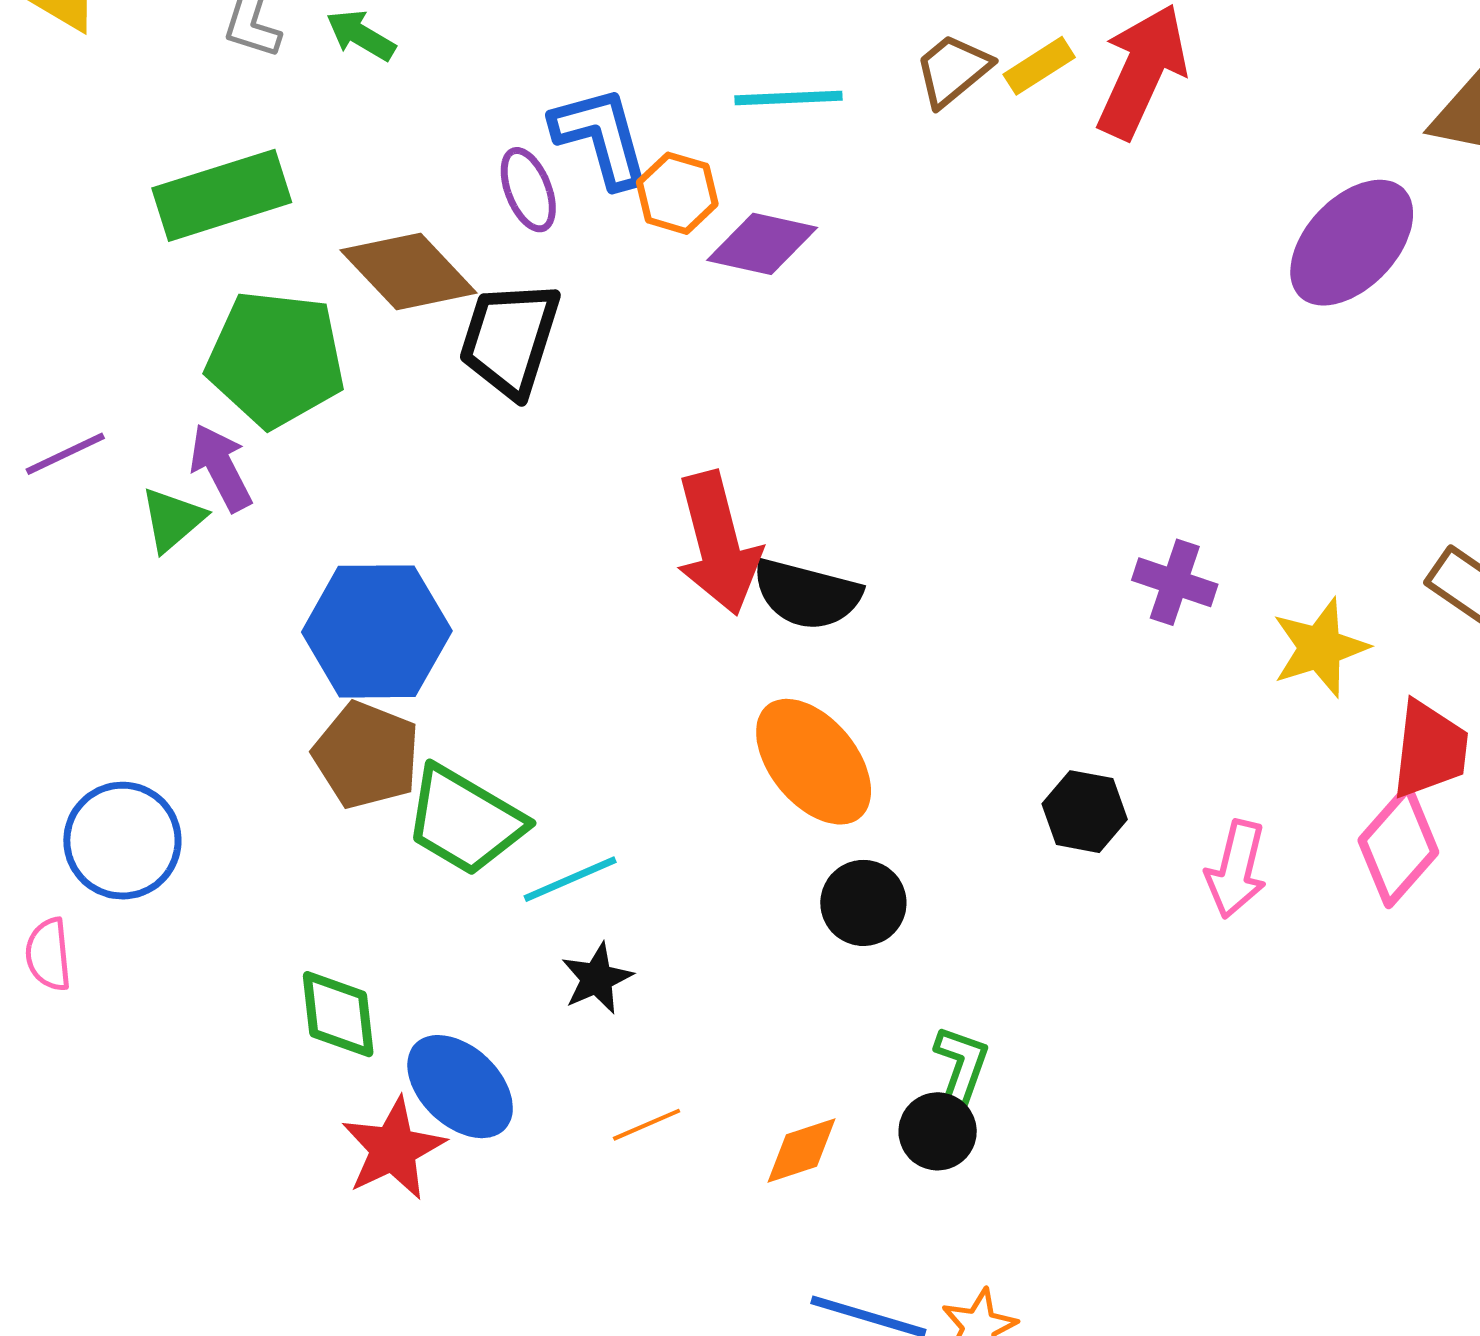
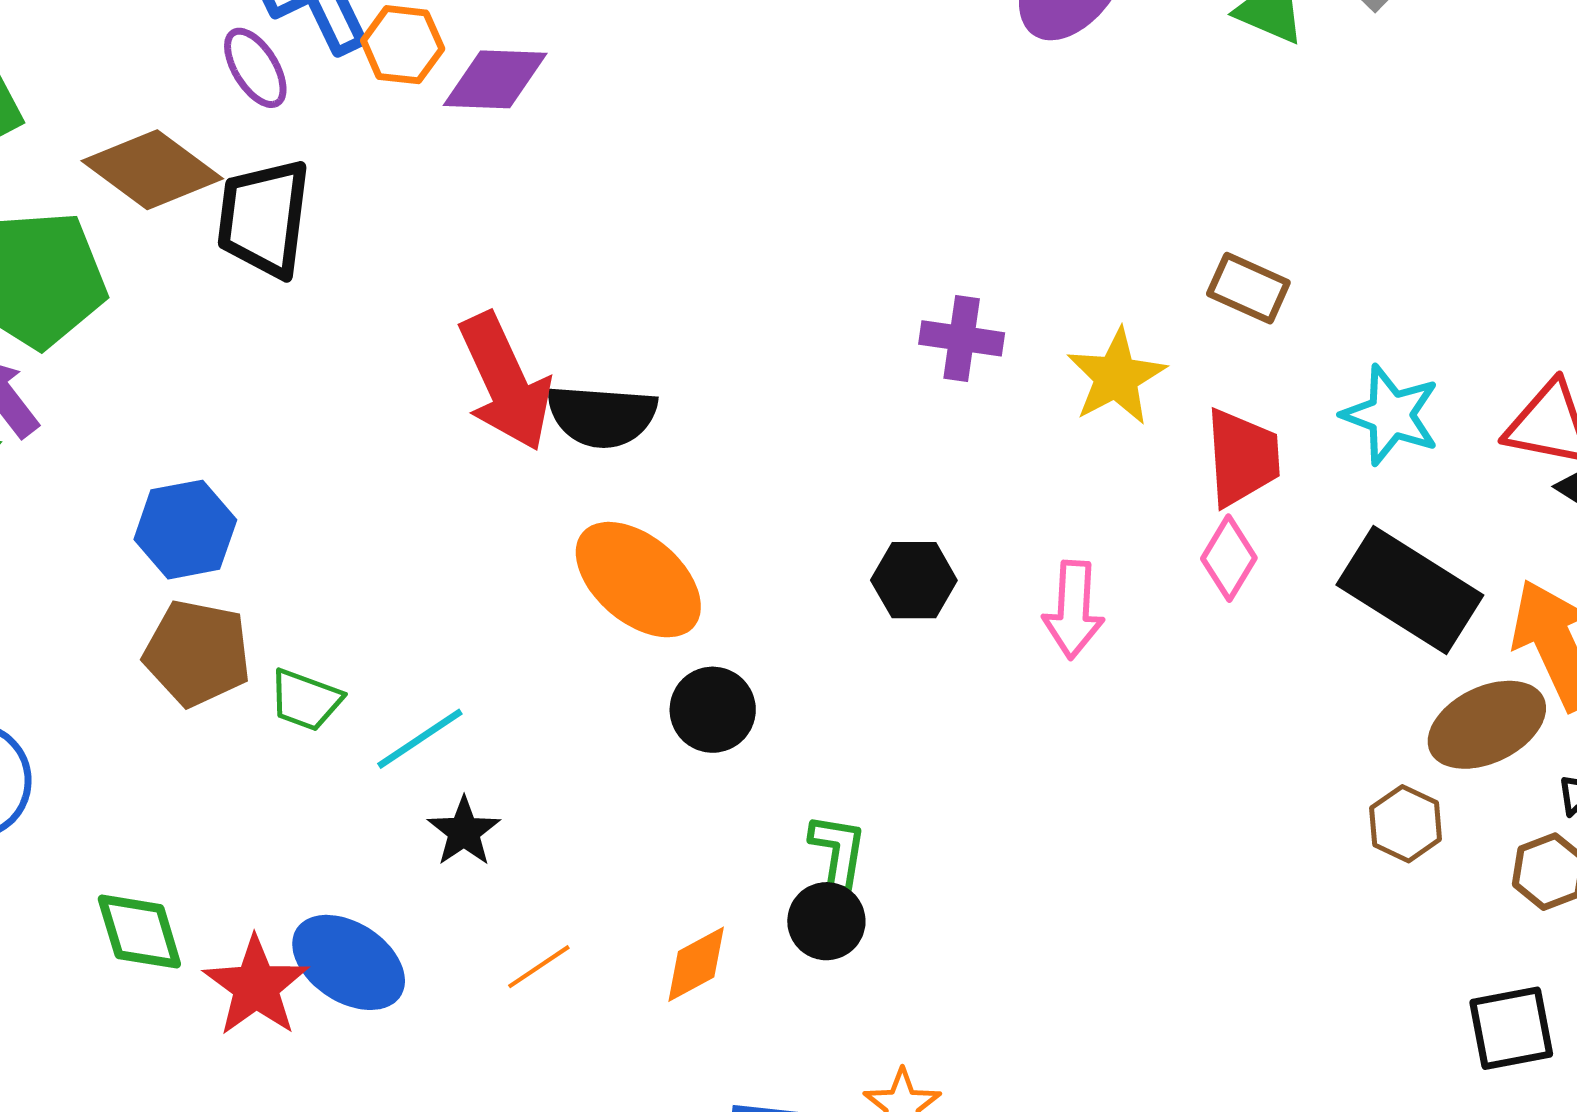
blue hexagon: (377, 631) -> (185, 530), size x0.7
green trapezoid: (465, 820) -> (306, 700), size x0.6
pink diamond: (1398, 846) -> (1229, 558), size x0.7
green diamond: (338, 1014) -> (139, 932), moved
red star: (393, 1149) -> (256, 986), moved

